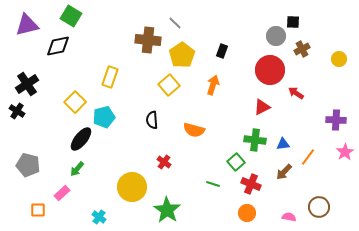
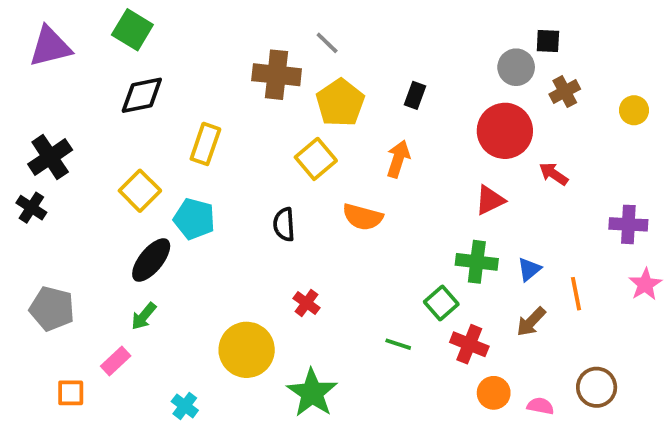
black diamond: (58, 46) -> (142, 95), moved
cyan pentagon: (104, 117) -> (194, 219), turned 30
orange semicircle: (194, 130) -> (363, 217), moved
blue triangle: (283, 144) -> (529, 269), turned -32
orange line: (308, 157) -> (576, 294), turned -48
orange circle: (247, 213) -> (494, 393), moved

